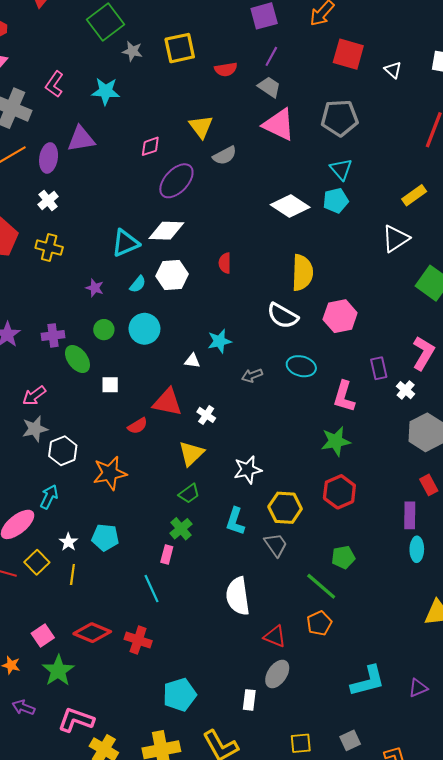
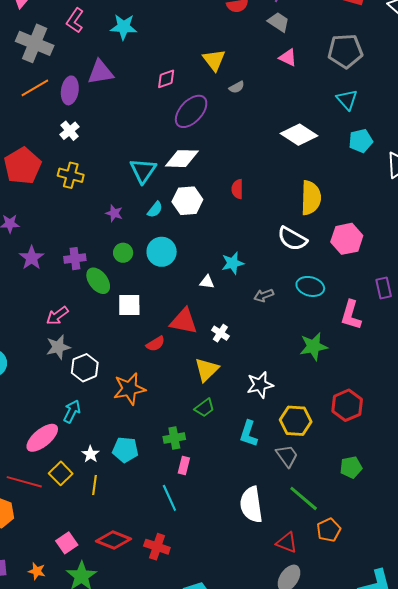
pink triangle: (279, 125) -> (288, 58), size x0.6
gray semicircle: (225, 155) -> (237, 87), size x0.7
cyan pentagon: (336, 200) -> (361, 141), moved
cyan triangle: (125, 243) -> (143, 171), turned -32
white square: (110, 385) -> (129, 305), size x1.4
green star: (336, 441) -> (313, 346), moved
green cross: (181, 529) -> (174, 438), moved, turned 30
green line: (321, 586) -> (304, 498), moved

